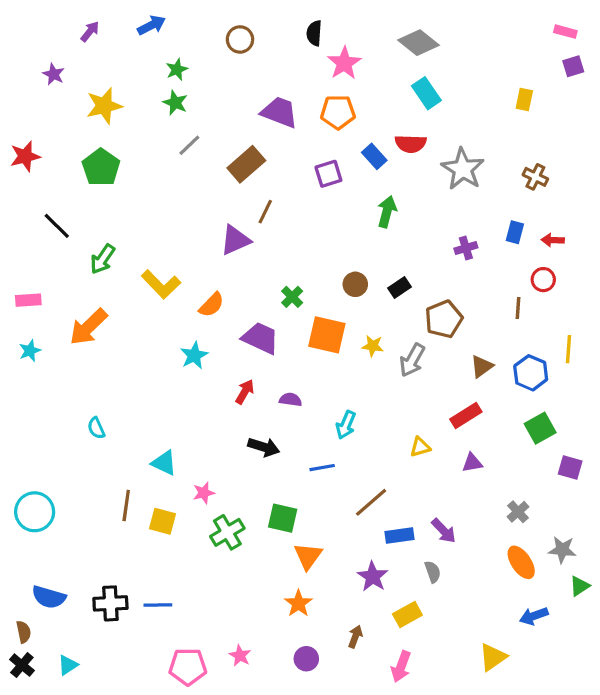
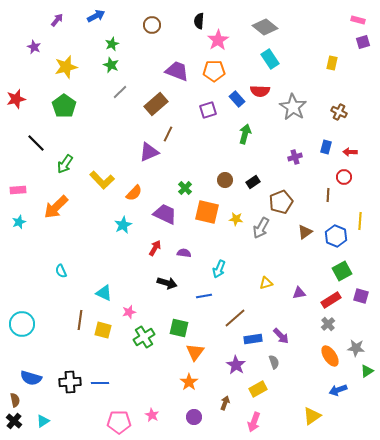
red rectangle: (466, 415) -> (331, 300), moved

